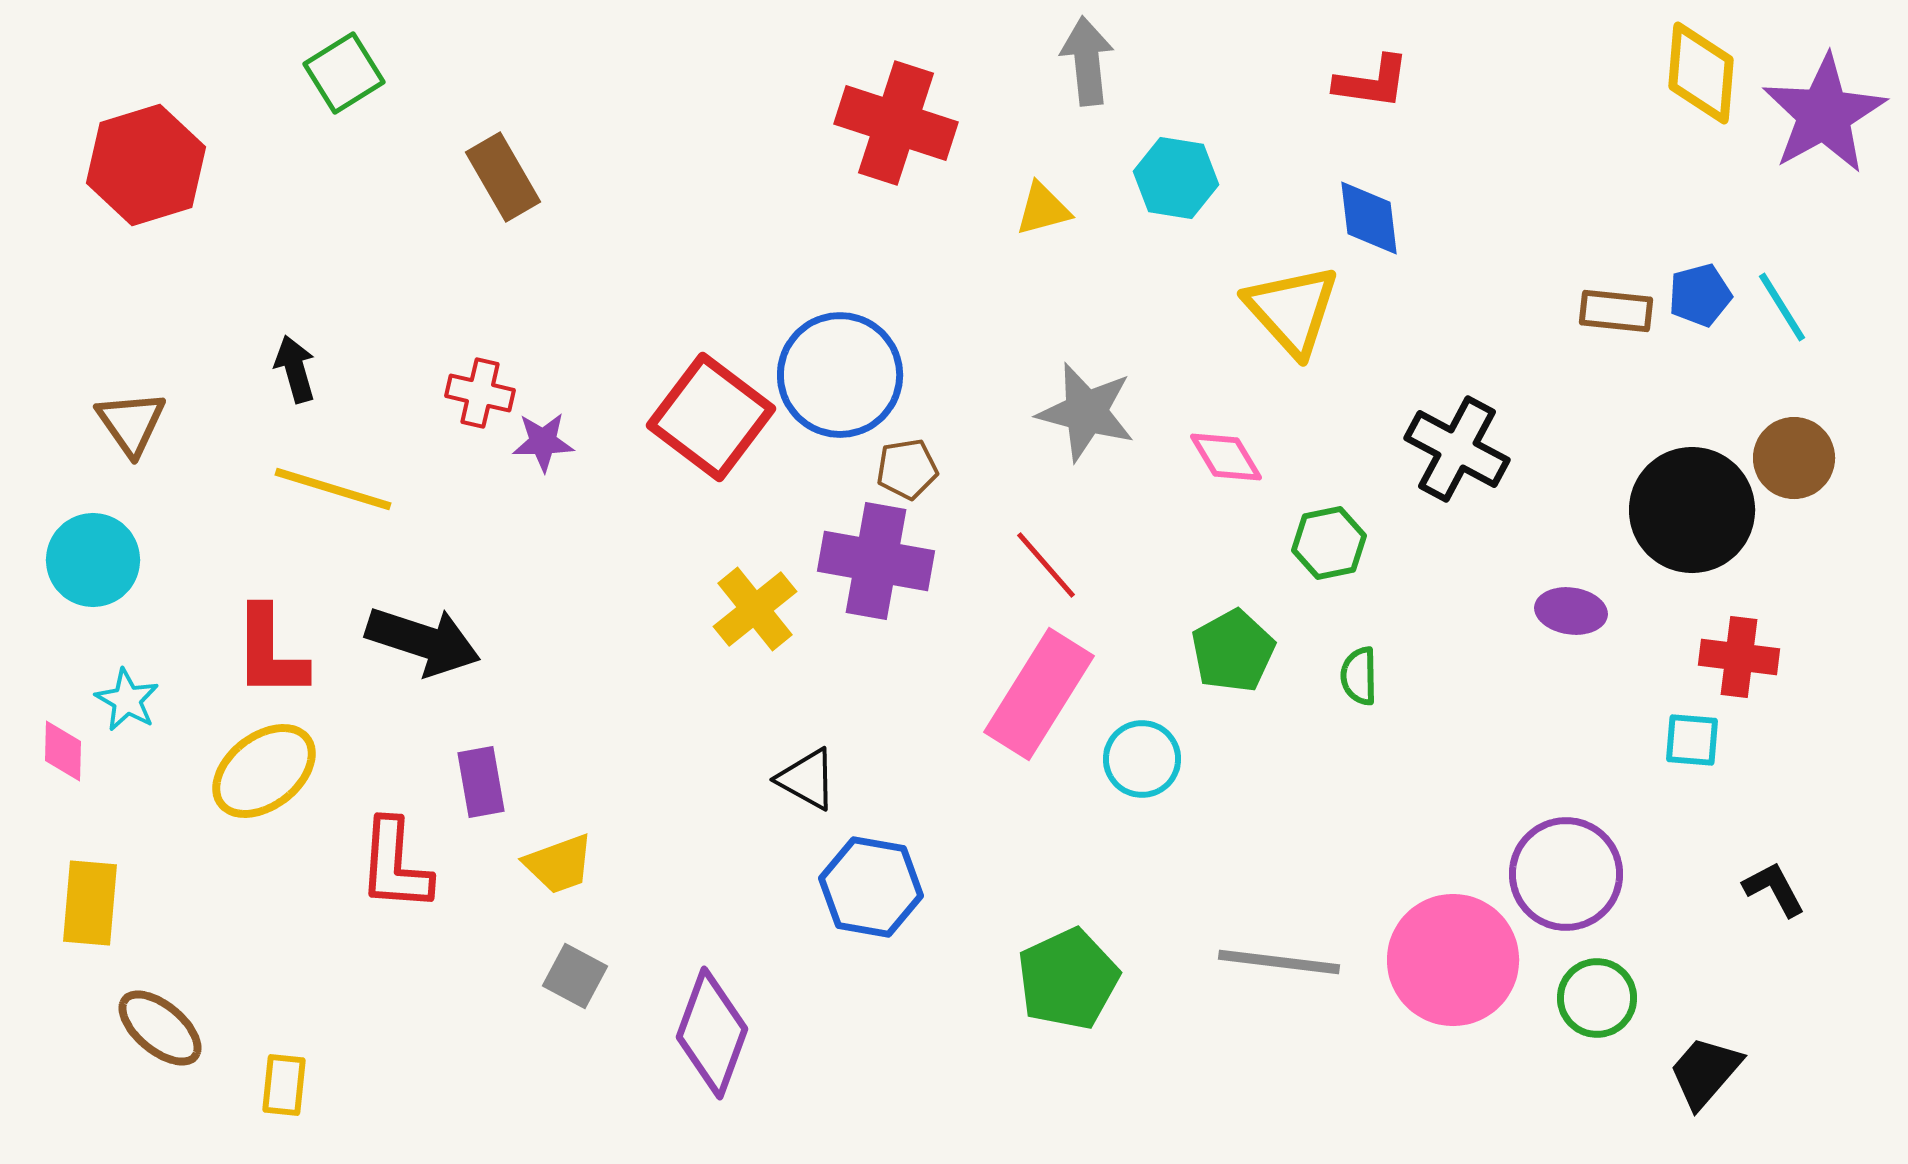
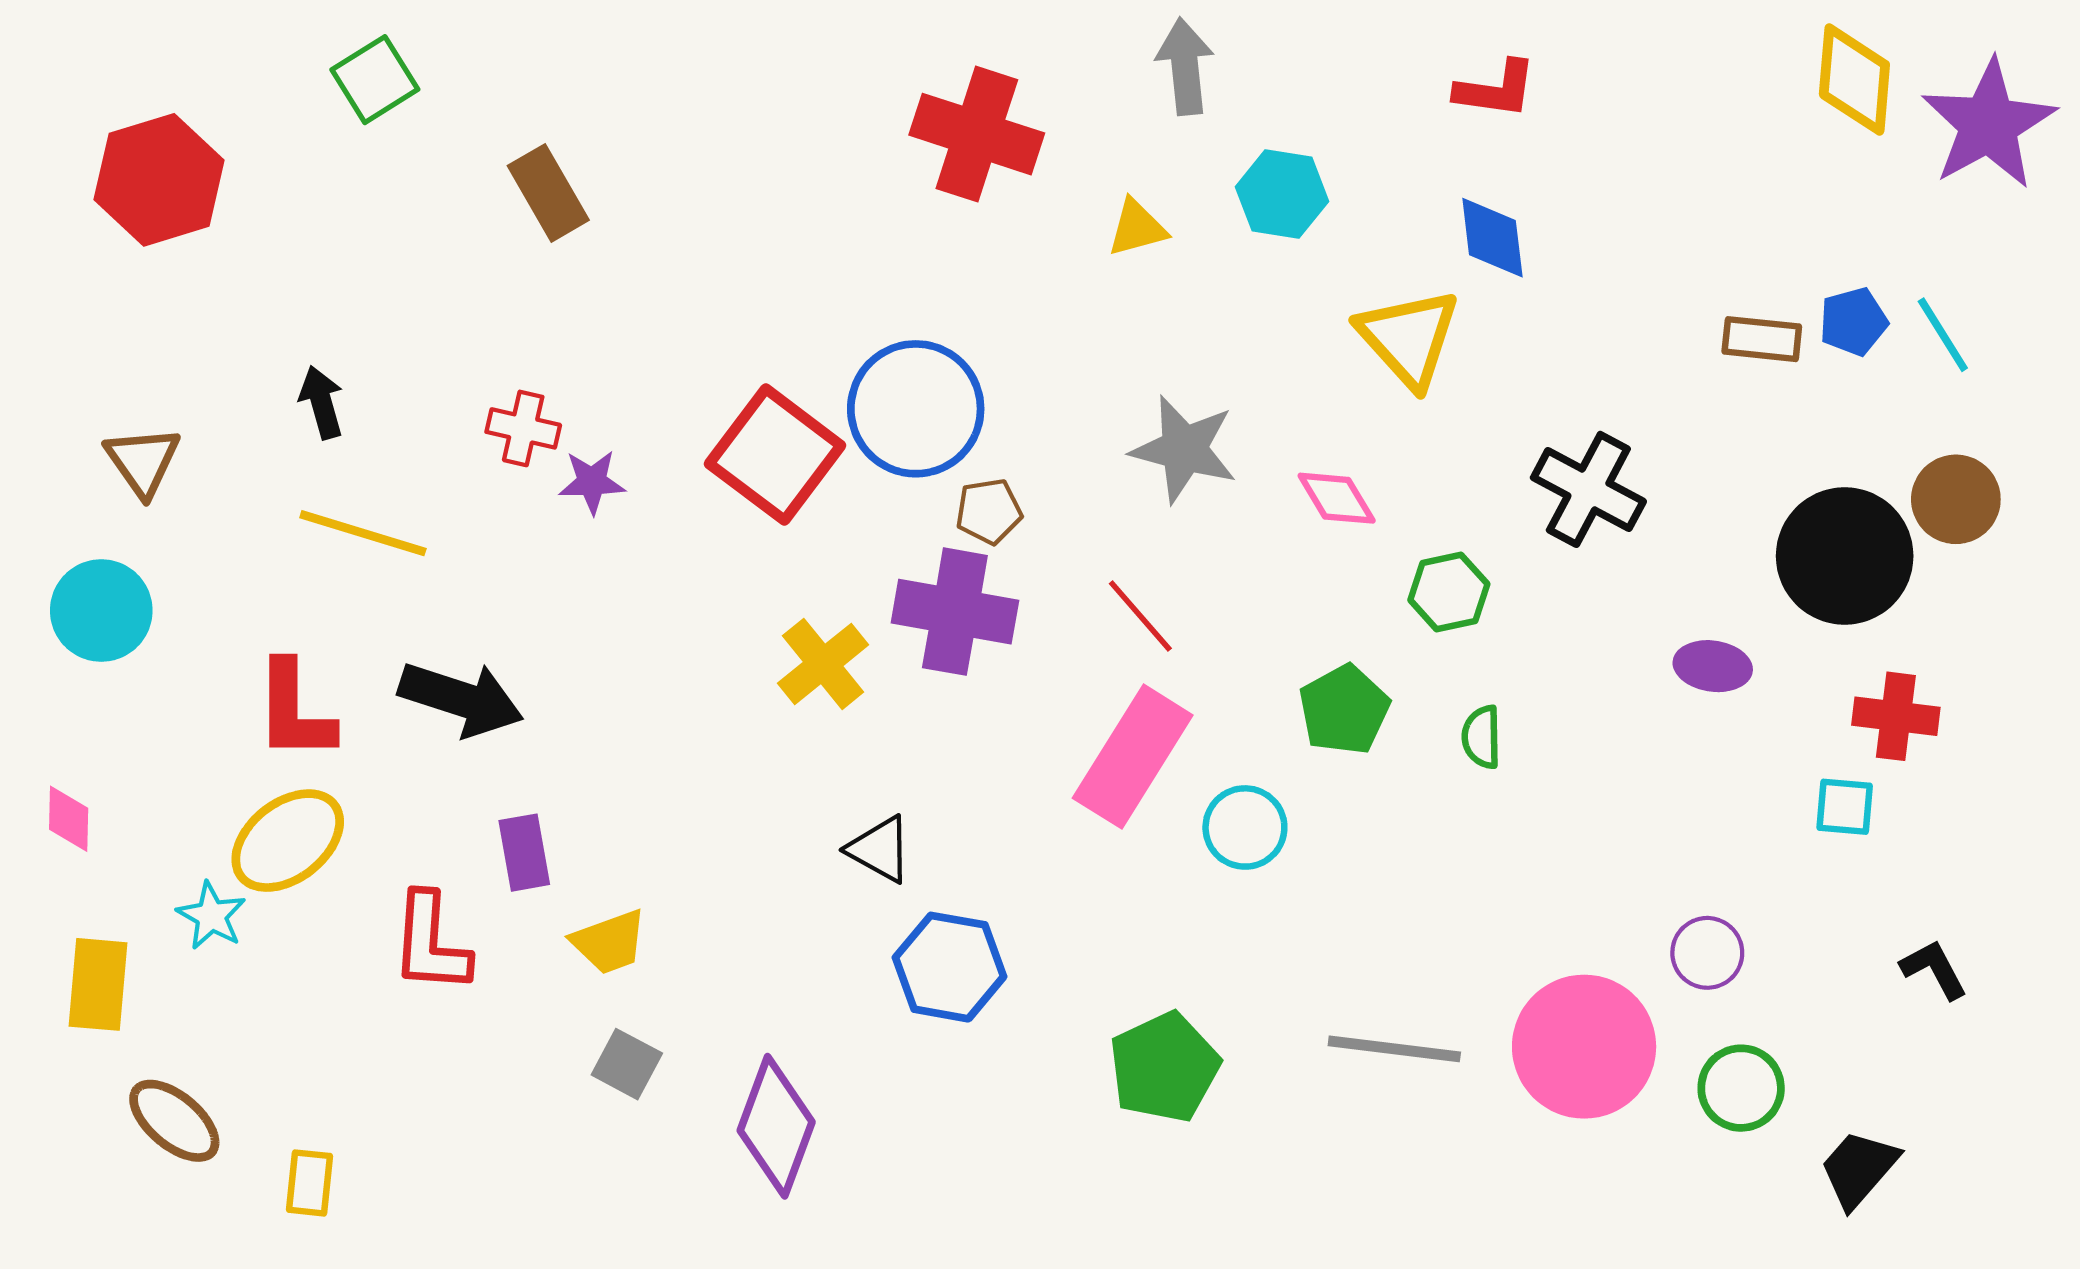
cyan star: (127, 700) -> (211, 916), moved
purple circle: (1566, 874) -> (1707, 953), size x0.6

